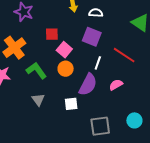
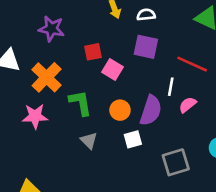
white line: (98, 63) -> (171, 87), moved
orange circle: (66, 69) -> (120, 110), moved
green L-shape: (36, 71) -> (80, 103), turned 35

